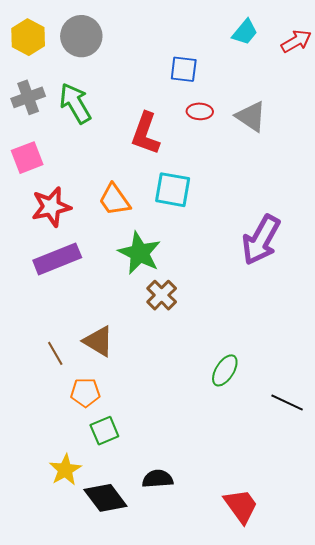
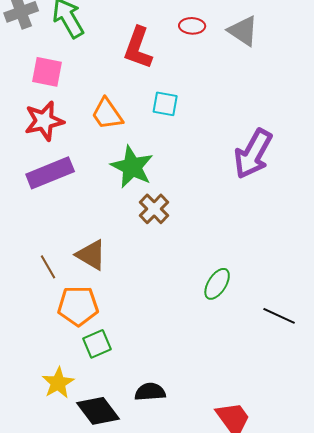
pink square: (27, 158) -> (47, 72), moved, turned 32
cyan square: (173, 190) -> (165, 104), size x0.7
orange pentagon: (85, 392) -> (78, 306), size x1.4

